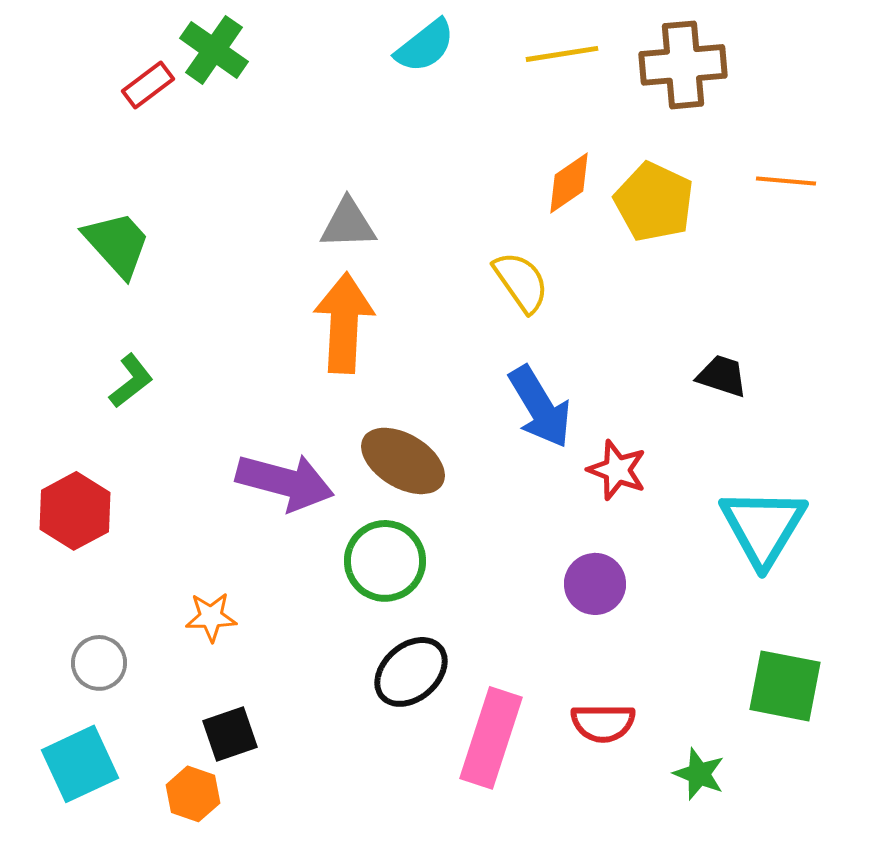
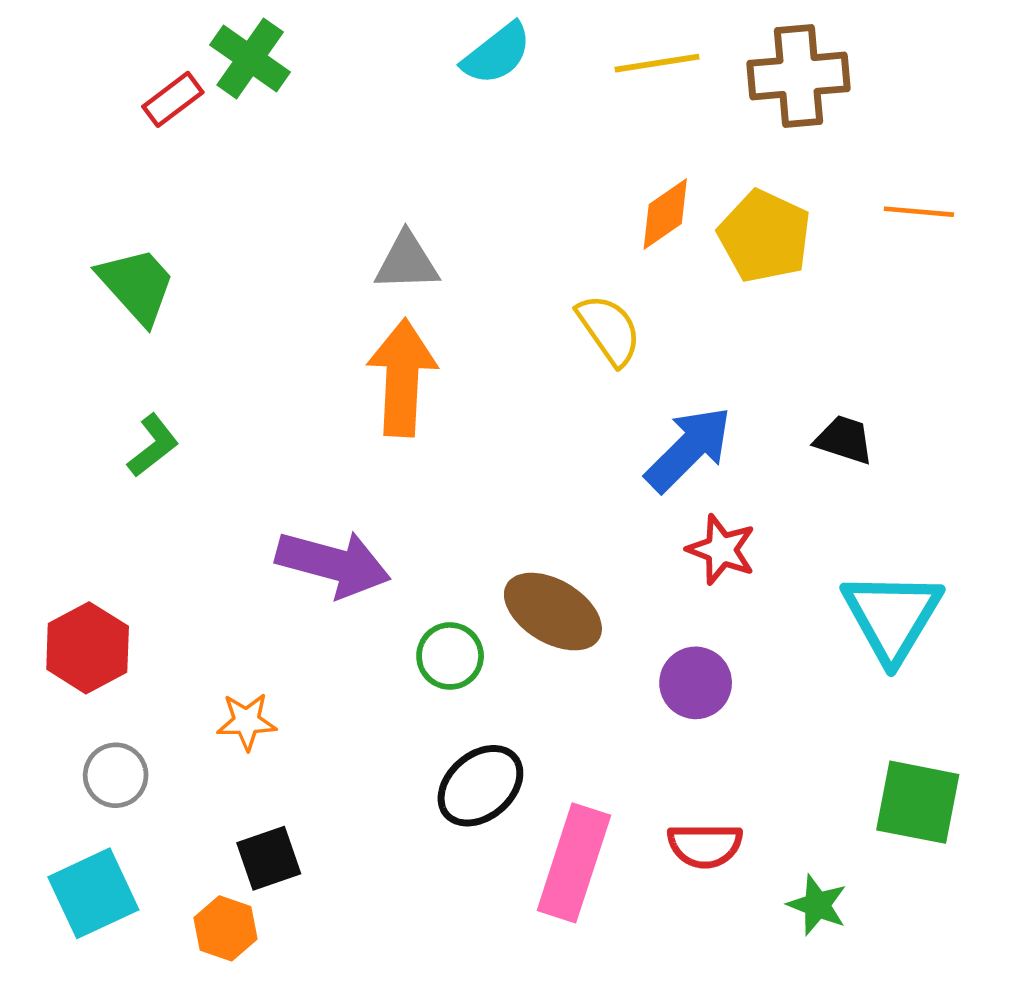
blue arrow: (540, 407) -> (689, 449), moved, turned -104
brown ellipse: (403, 461) -> (553, 612), moved
red hexagon: (75, 511) -> (88, 648), moved
green circle: (385, 561) -> (450, 656), size x0.7

